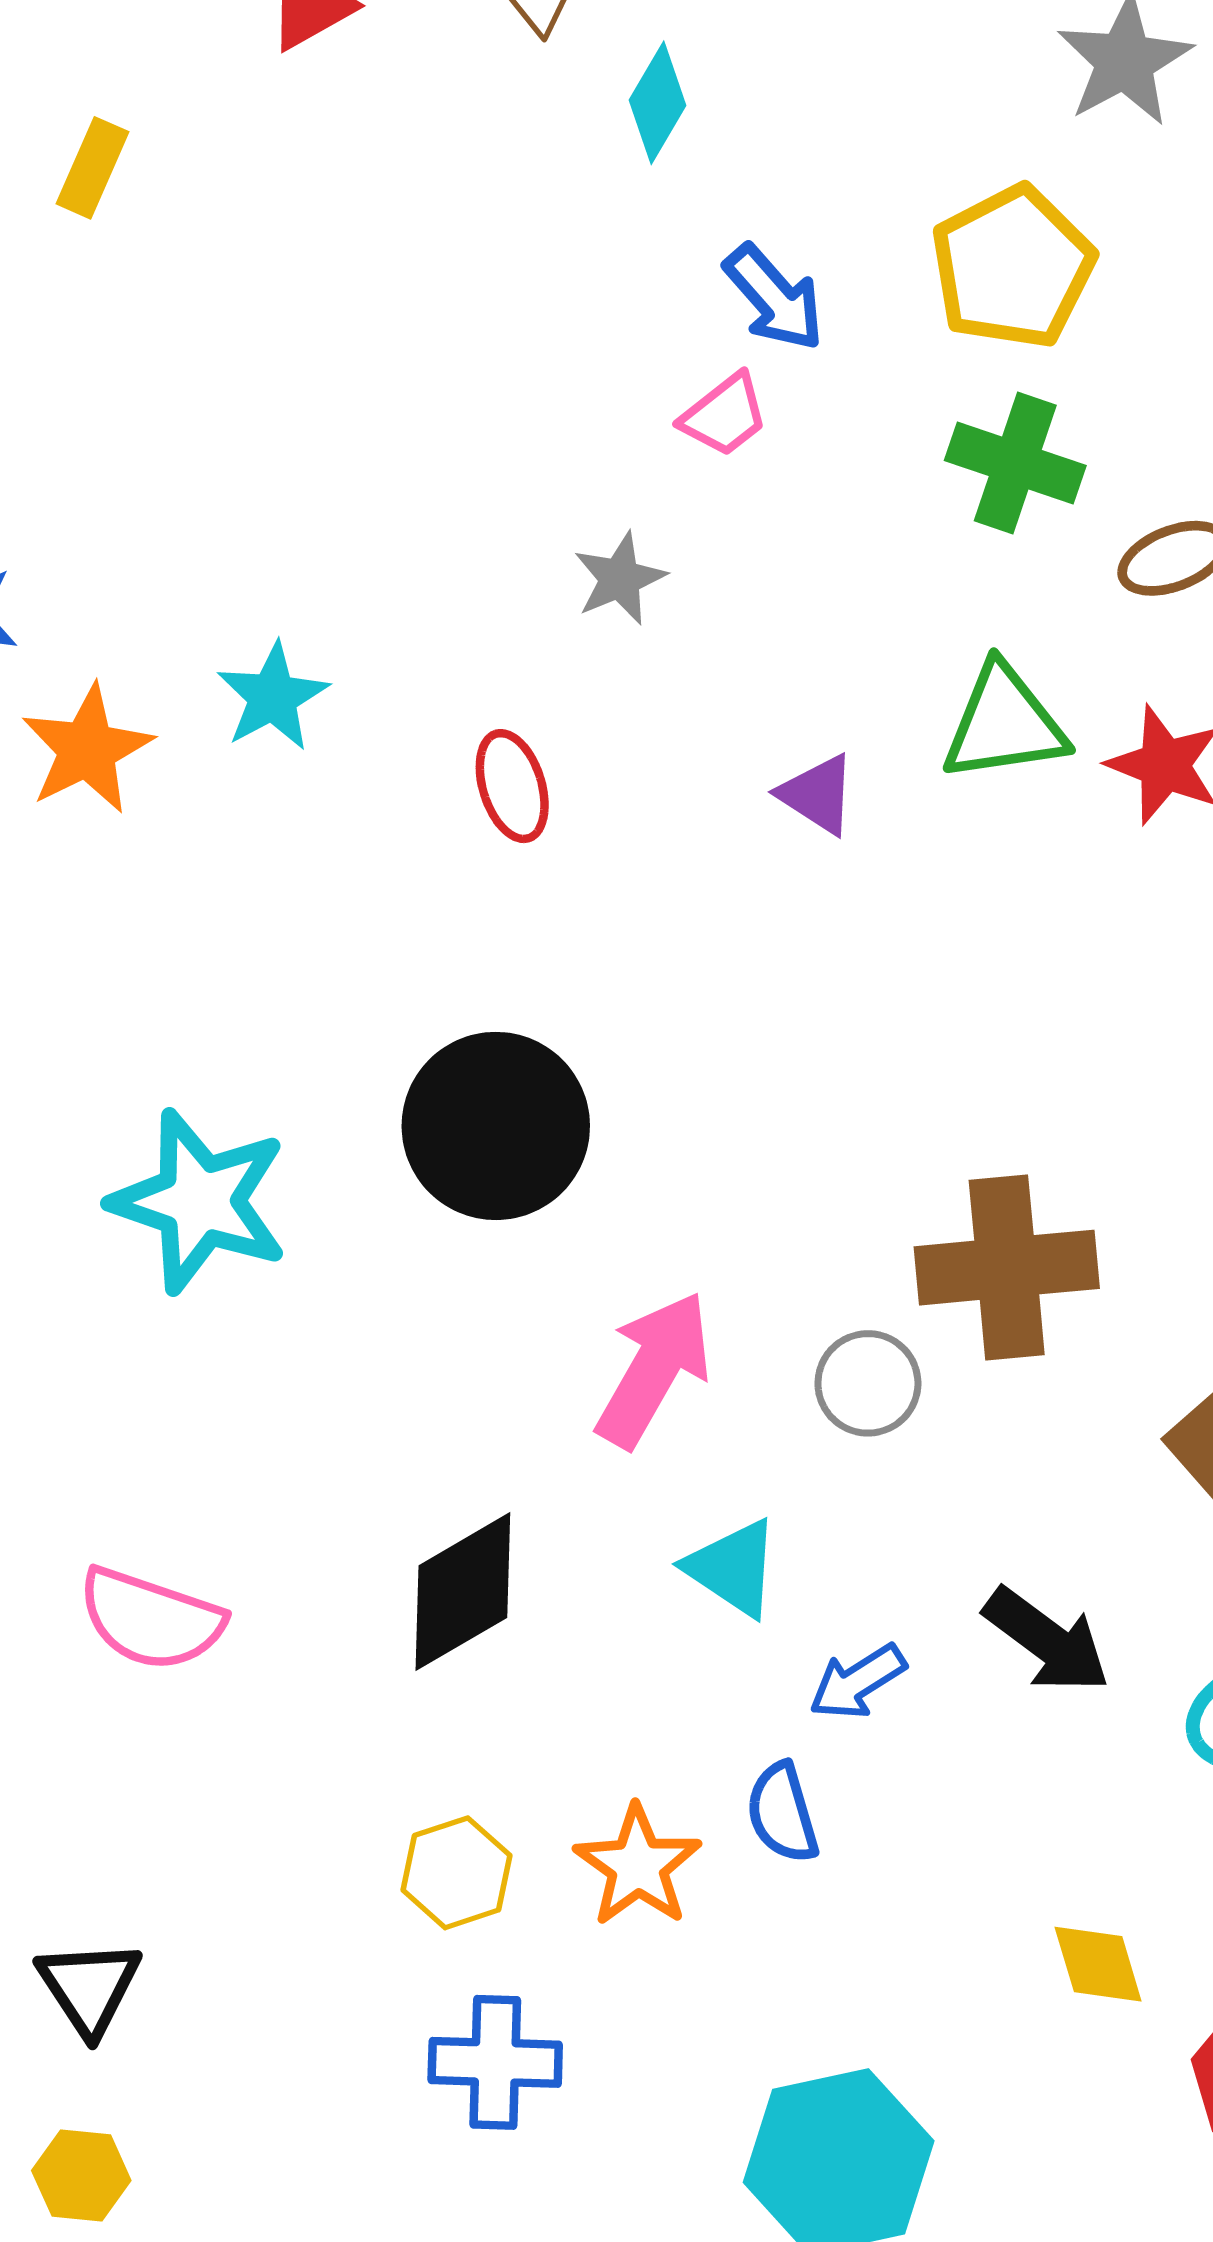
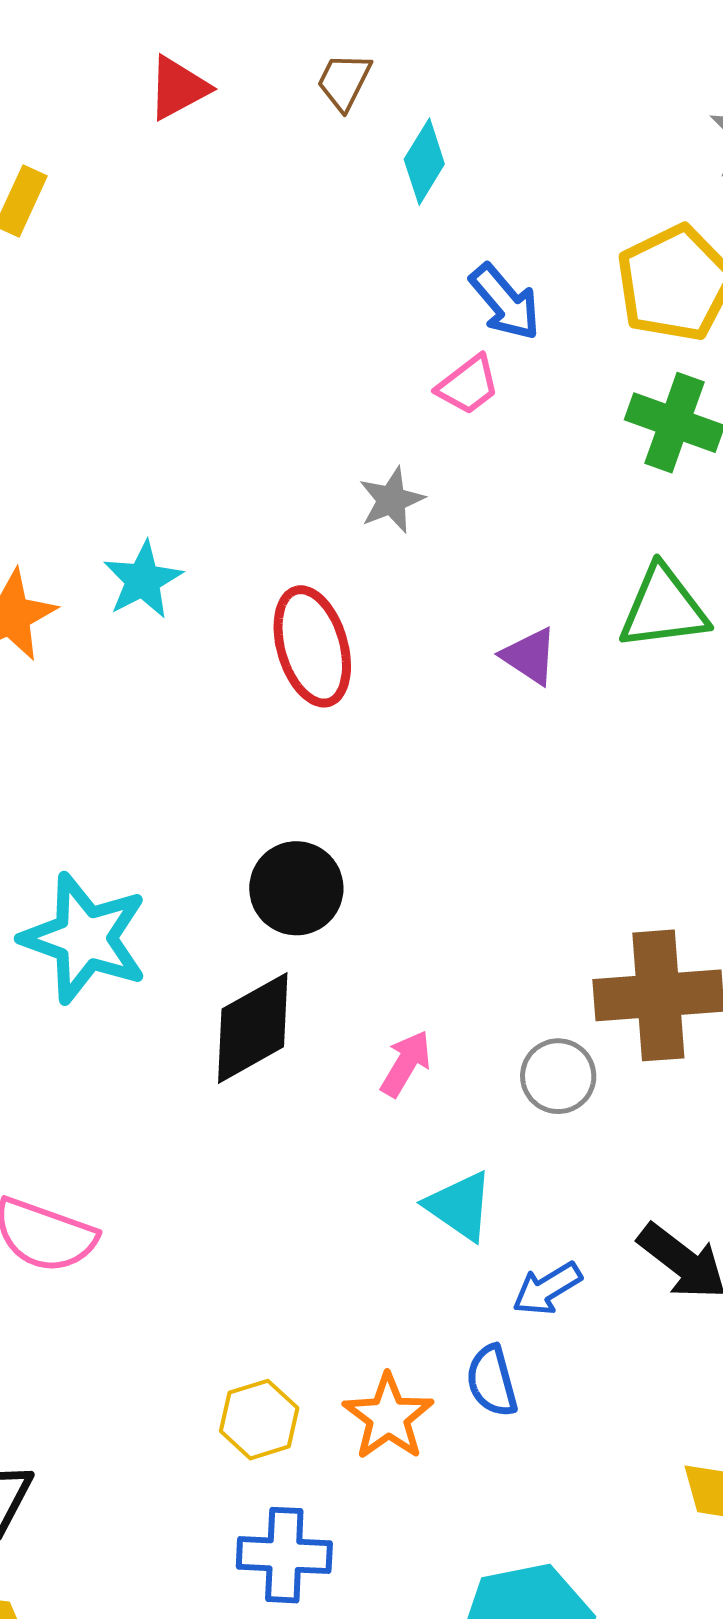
red ellipse: (512, 786) -> (312, 646), size x1.5
black circle: (496, 1126) -> (296, 888), size x0.7
pink arrow: (654, 1369) -> (406, 1064), size x0.6
black diamond: (463, 1592) -> (253, 1028), moved

